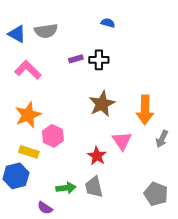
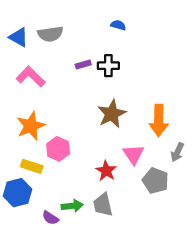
gray pentagon: (156, 194) -> (155, 181), moved
purple semicircle: (45, 208) -> (50, 218), moved

